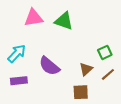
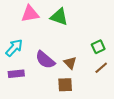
brown triangle: (86, 69) -> (70, 63), moved, turned -32
brown square: (81, 92) -> (65, 85), moved

